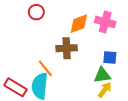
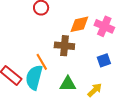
blue square: (110, 57) -> (104, 60), turned -32
green triangle: (102, 75) -> (68, 84), moved

